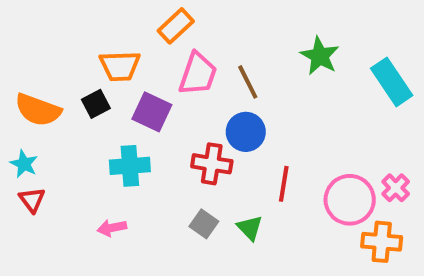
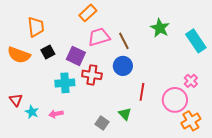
orange trapezoid: (120, 66) -> (36, 27), moved, turned -95
pink trapezoid: (198, 74) -> (99, 37), turned -125
cyan star: (24, 164) -> (32, 112), moved
red cross: (212, 164) -> (92, 75), moved
pink cross: (396, 188) -> (191, 81), moved
gray square: (204, 224) -> (102, 123), moved
orange cross: (382, 242) -> (191, 121), turned -36

